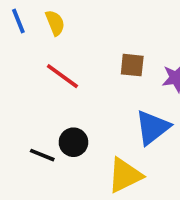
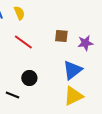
black line: (42, 155) -> (12, 95), moved
yellow triangle: (125, 175) -> (73, 96), moved

